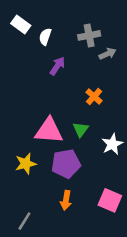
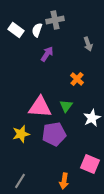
white rectangle: (21, 24) -> (16, 30), moved
gray cross: (89, 35) -> (55, 20), moved
gray arrow: (107, 54) -> (88, 44), turned 96
orange arrow: (66, 200) -> (64, 181), moved

